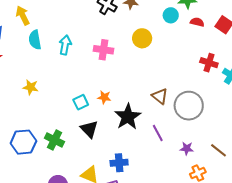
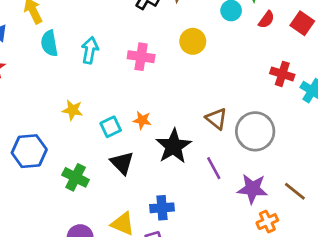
red semicircle: (197, 22) -> (266, 20), turned 112
yellow star: (31, 87) -> (73, 110), moved
blue hexagon: (23, 142) -> (29, 151), moved
purple star: (187, 148) -> (252, 189), size x1.6

